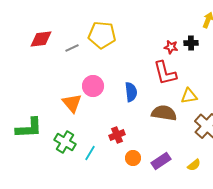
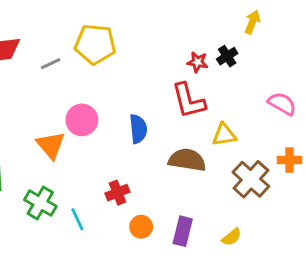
black cross: (191, 43) -> (227, 56), turned -32
cyan line: (90, 153) -> (77, 219), turned -56
purple rectangle: (161, 161) -> (183, 231), turned -42

